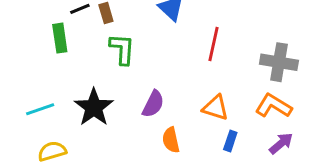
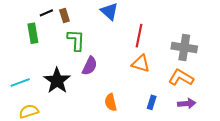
purple semicircle: (153, 104) -> (90, 66), moved
orange triangle: (216, 108) -> (141, 64), moved
purple arrow: (281, 143) -> (187, 103), turned 36

